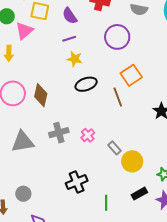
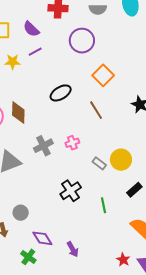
yellow star: (75, 59) -> (13, 62), moved
brown line: (118, 97) -> (96, 110), moved
pink cross: (88, 135) -> (72, 143), turned 32
gray rectangle: (114, 148) -> (99, 163), moved

